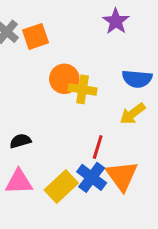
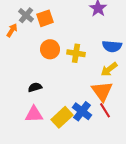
orange circle: (64, 79) -> (50, 49), moved
red line: (98, 147) -> (105, 110), moved, turned -49
orange triangle: (122, 176) -> (102, 91), moved

